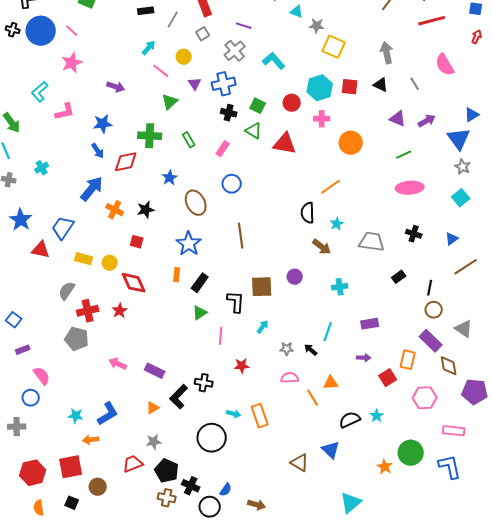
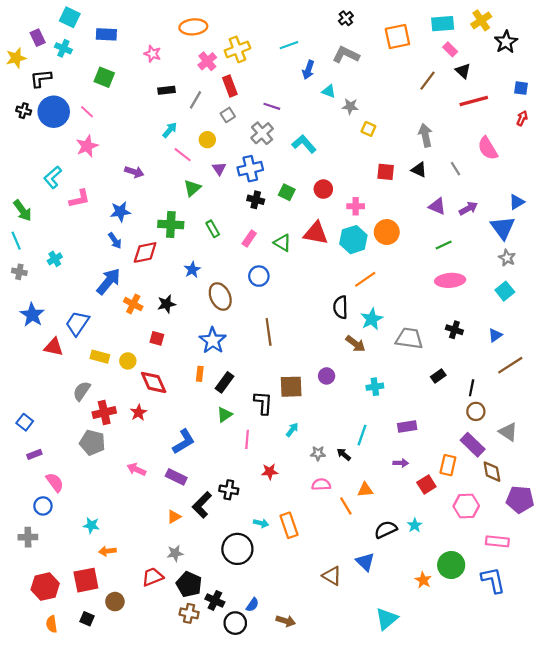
yellow square: (334, 47) -> (368, 129), size x0.6
cyan hexagon: (320, 88) -> (353, 240), moved
green triangle: (254, 131) -> (283, 243), moved
cyan star: (337, 224) -> (372, 319), size x1.5
blue L-shape: (108, 414) -> (184, 442), moved

